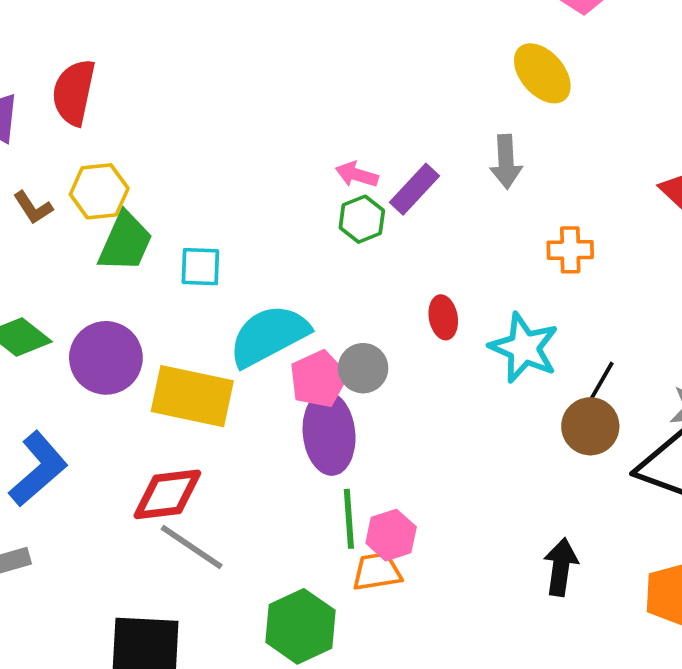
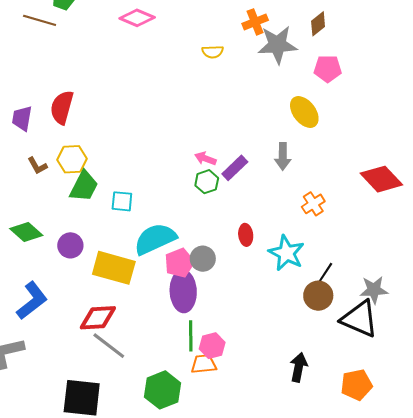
orange cross: (570, 250) -> (313, 204), turned -35
purple circle: (106, 358) -> (70, 245), size x0.7

